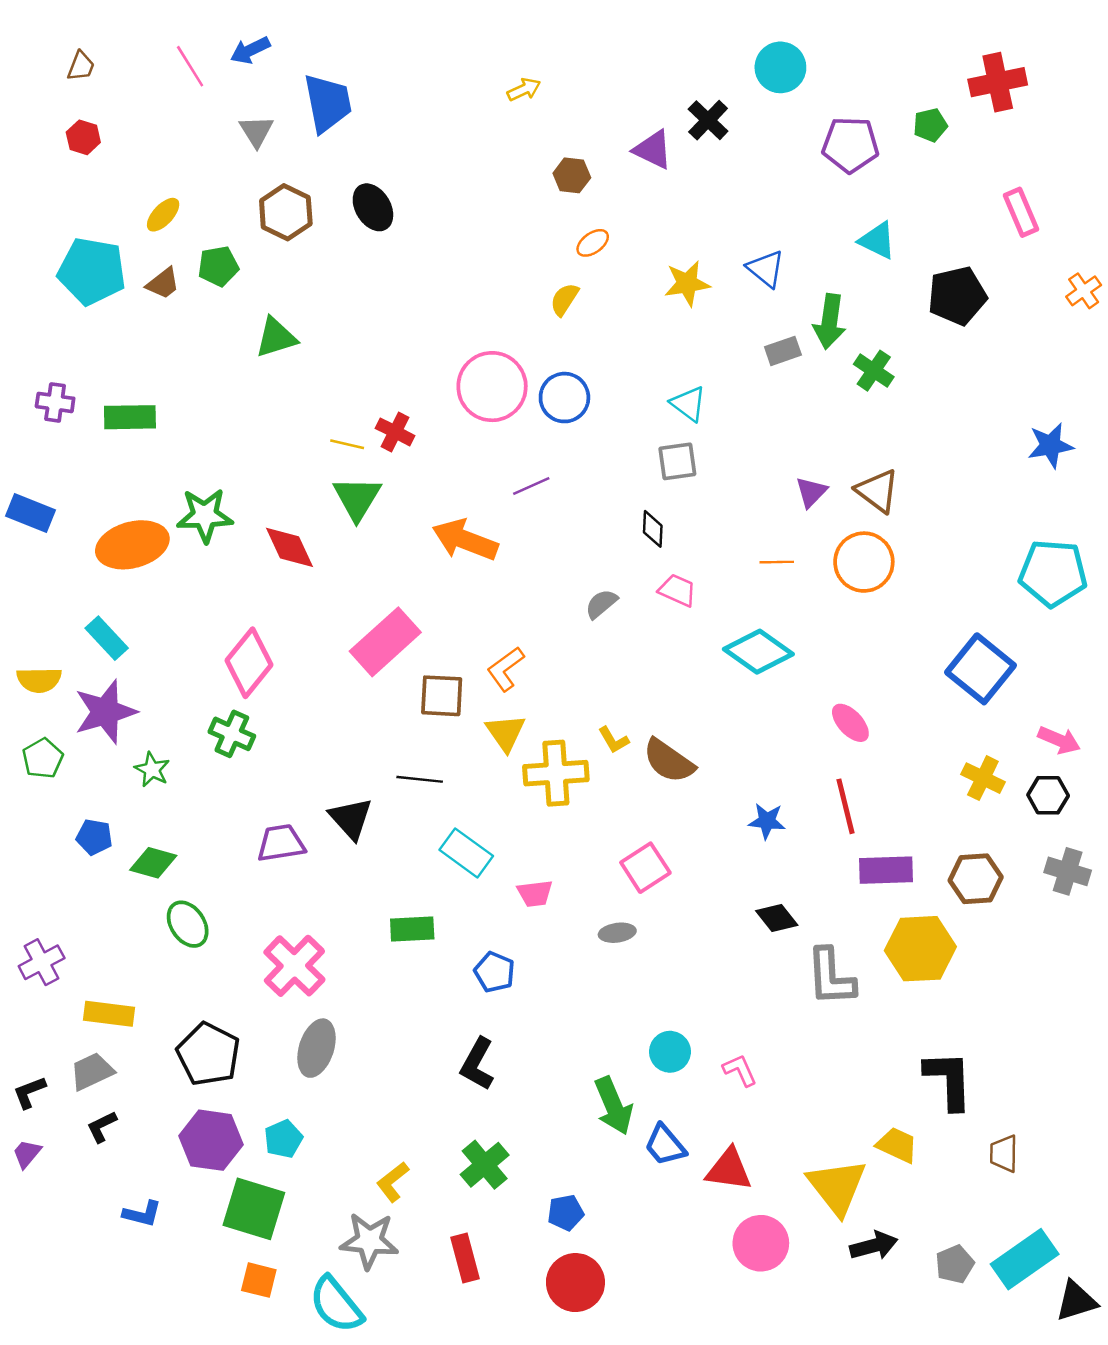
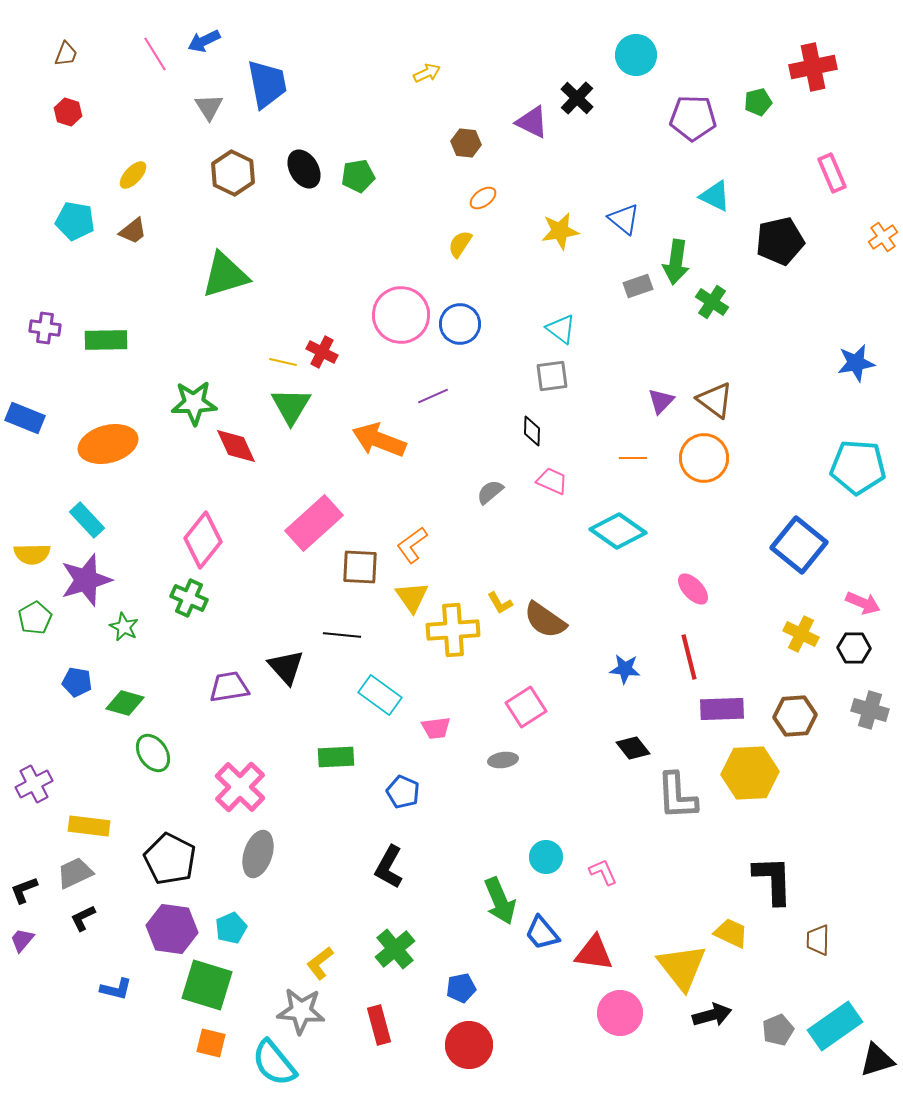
green pentagon: (218, 266) -> (358, 176), moved
cyan pentagon: (92, 271) -> (75, 221), size x0.7
green triangle: (276, 337) -> (225, 275), size x1.4
green star: (205, 515) -> (194, 403), moved

